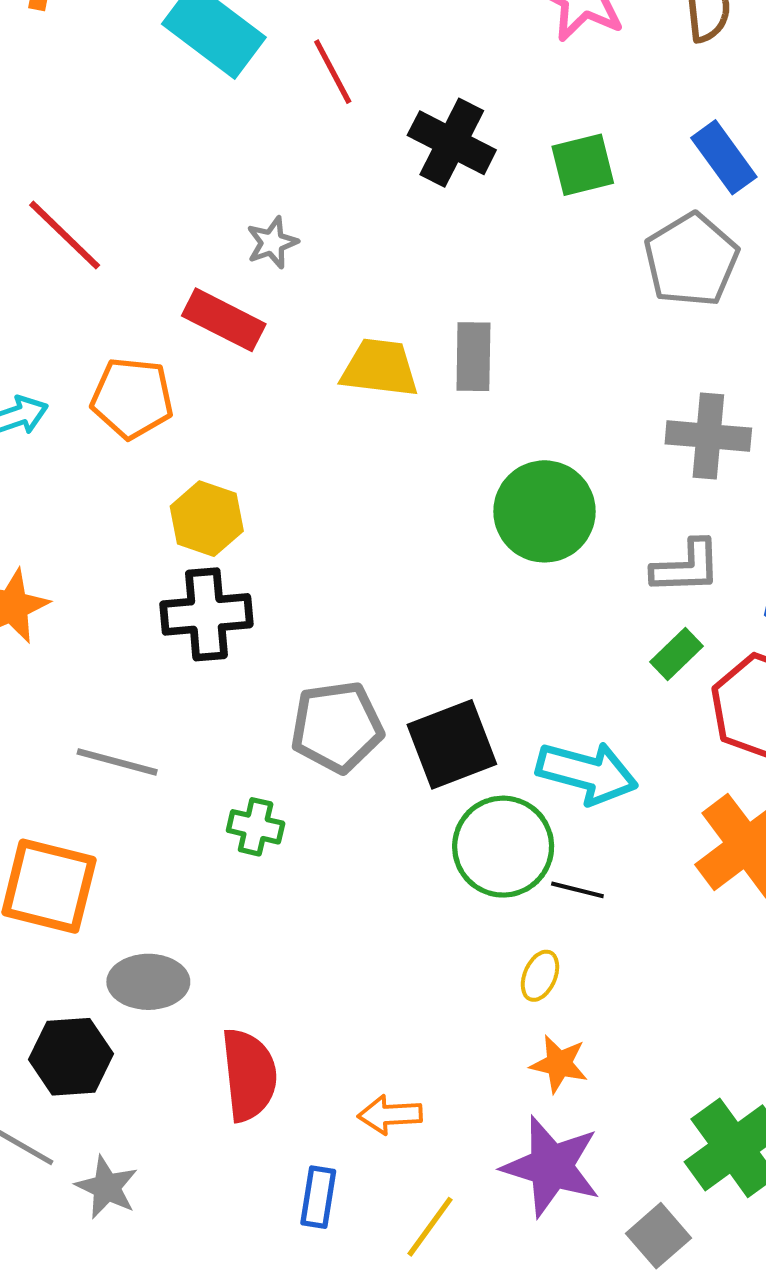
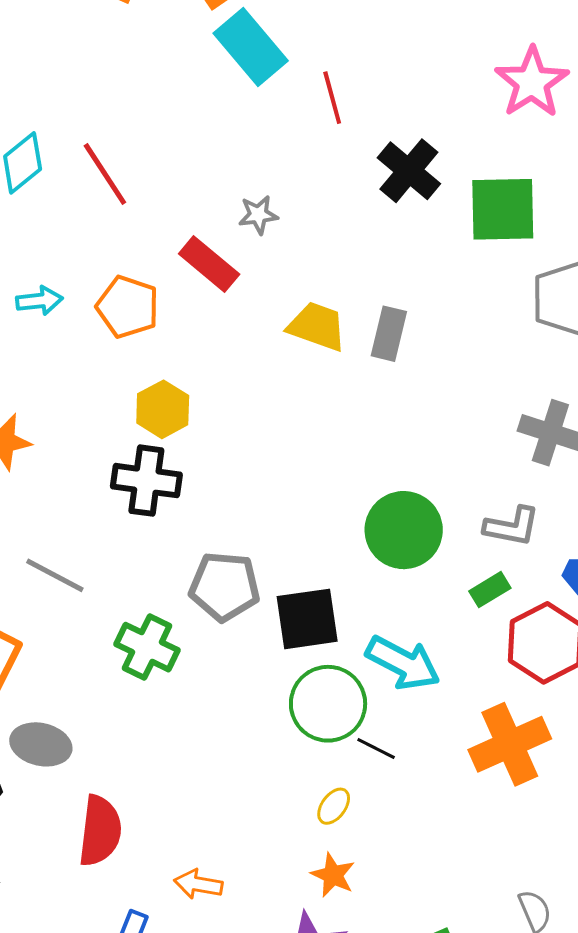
green square: (583, 165) -> (503, 209), size x1.5
green circle: (545, 511) -> (404, 530), moved
green cross: (256, 827) -> (147, 647), size x1.5

